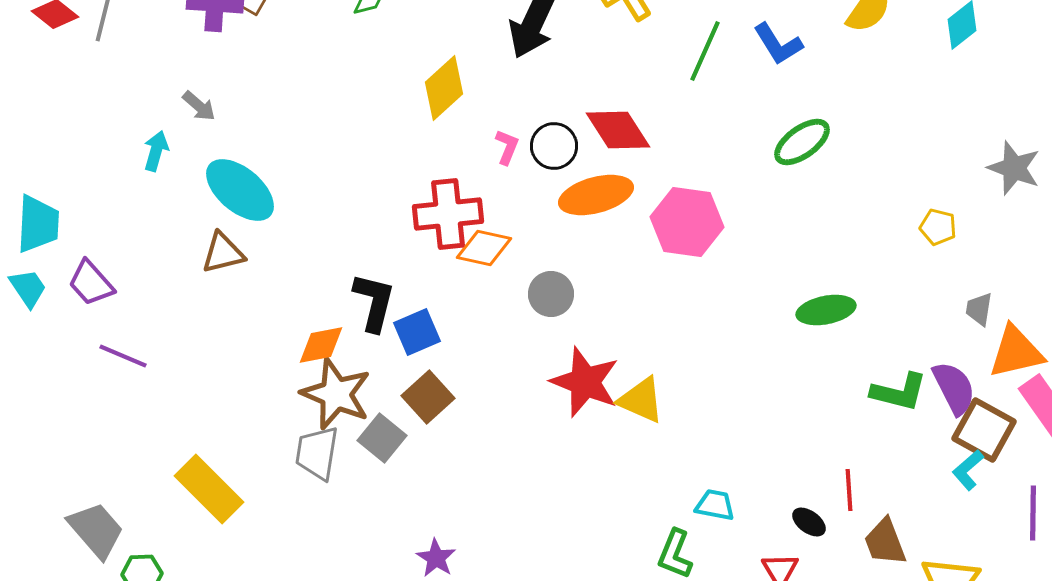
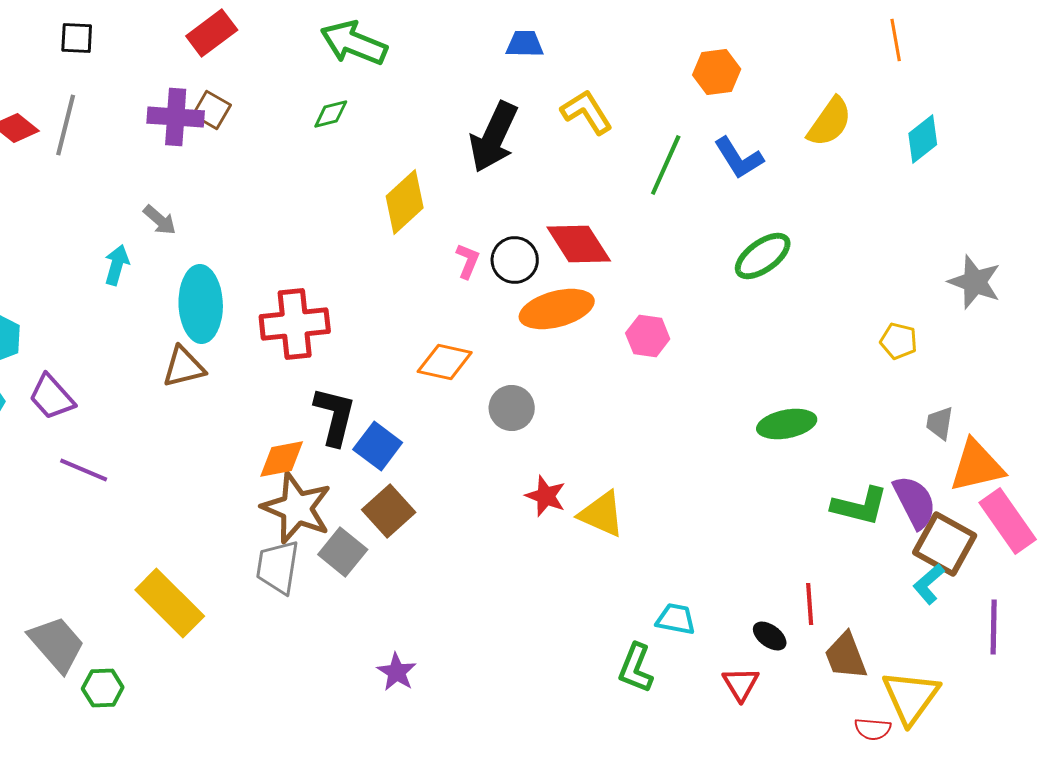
cyan ellipse: (240, 190) -> (201, 304), turned 48
red cross: (448, 214) -> (295, 324), moved
pink hexagon: (687, 222) -> (648, 336), size x0.6
blue square: (417, 332) -> (378, 446), turned -30
red star: (585, 382) -> (546, 496), size x0.6

